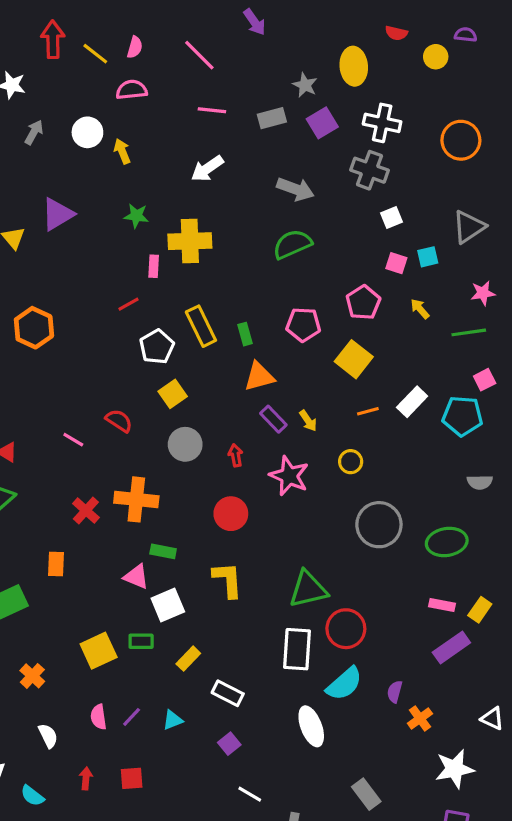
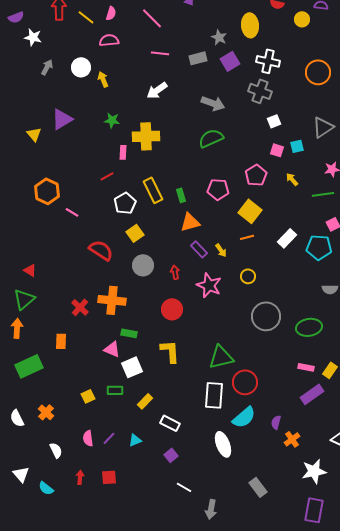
orange line: (368, 411) -> (247, 237), moved
red semicircle: (119, 421) -> (101, 250), size x1.4
pink line: (73, 440) -> (72, 212), moved
yellow square: (99, 651) -> (88, 396), size x0.6

